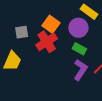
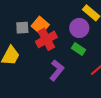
orange square: (51, 24) -> (40, 25), moved
purple L-shape: (80, 70) -> (57, 70), moved

